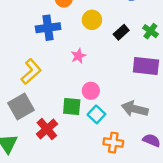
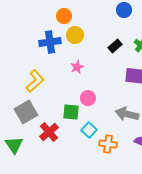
yellow circle: (92, 20) -> (75, 35), moved
cyan square: (96, 114) -> (89, 130), moved

